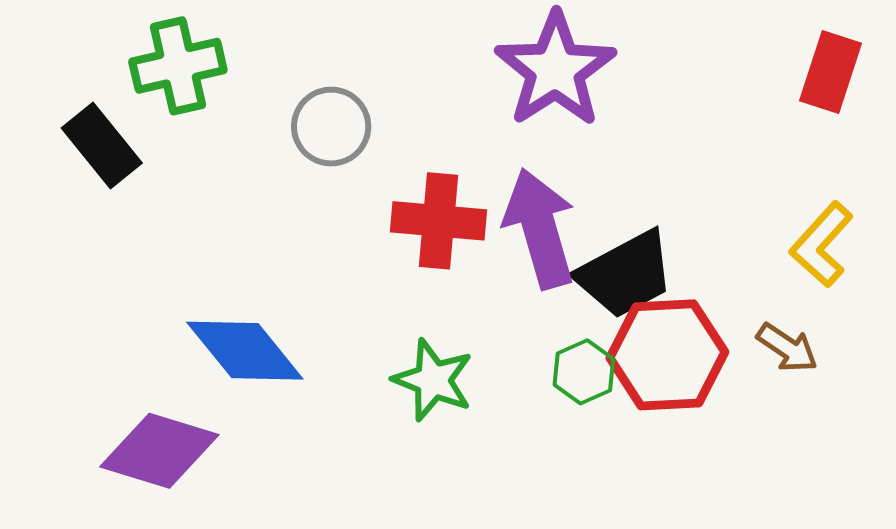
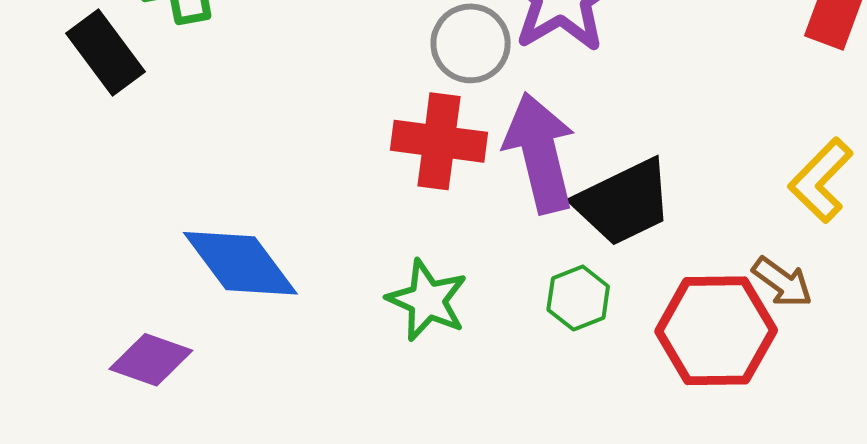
gray circle: (331, 127) -> (471, 43), moved
red hexagon: (667, 355) -> (716, 331), moved
purple diamond: (159, 451) -> (151, 360), size x0.7

